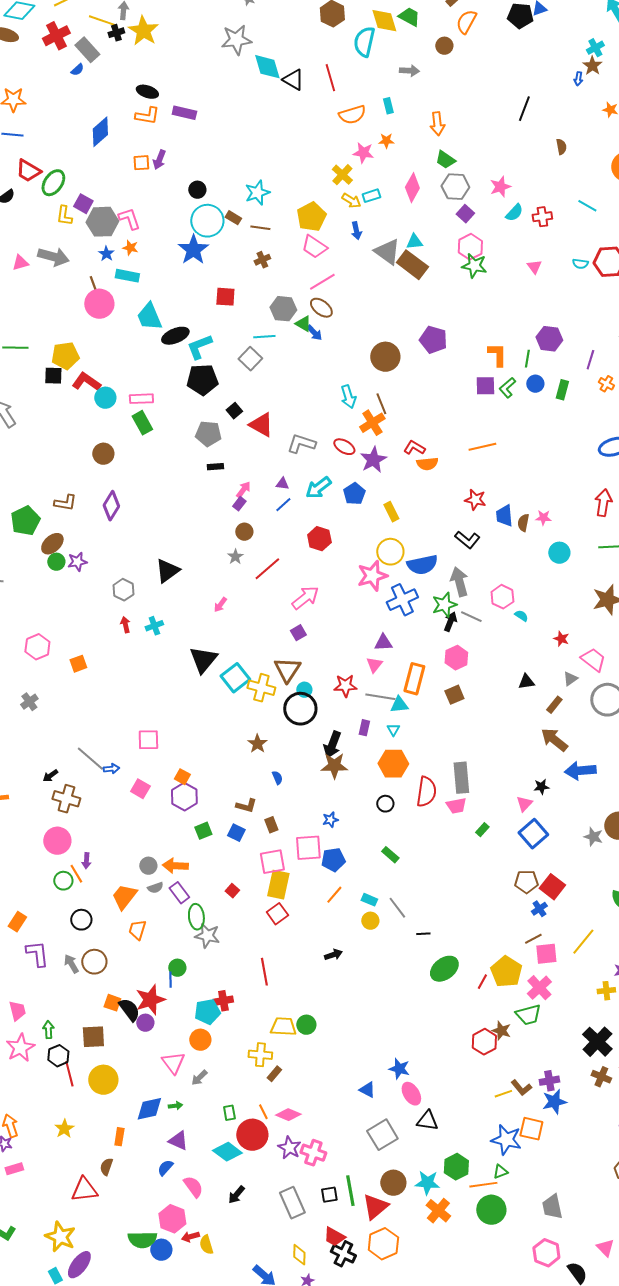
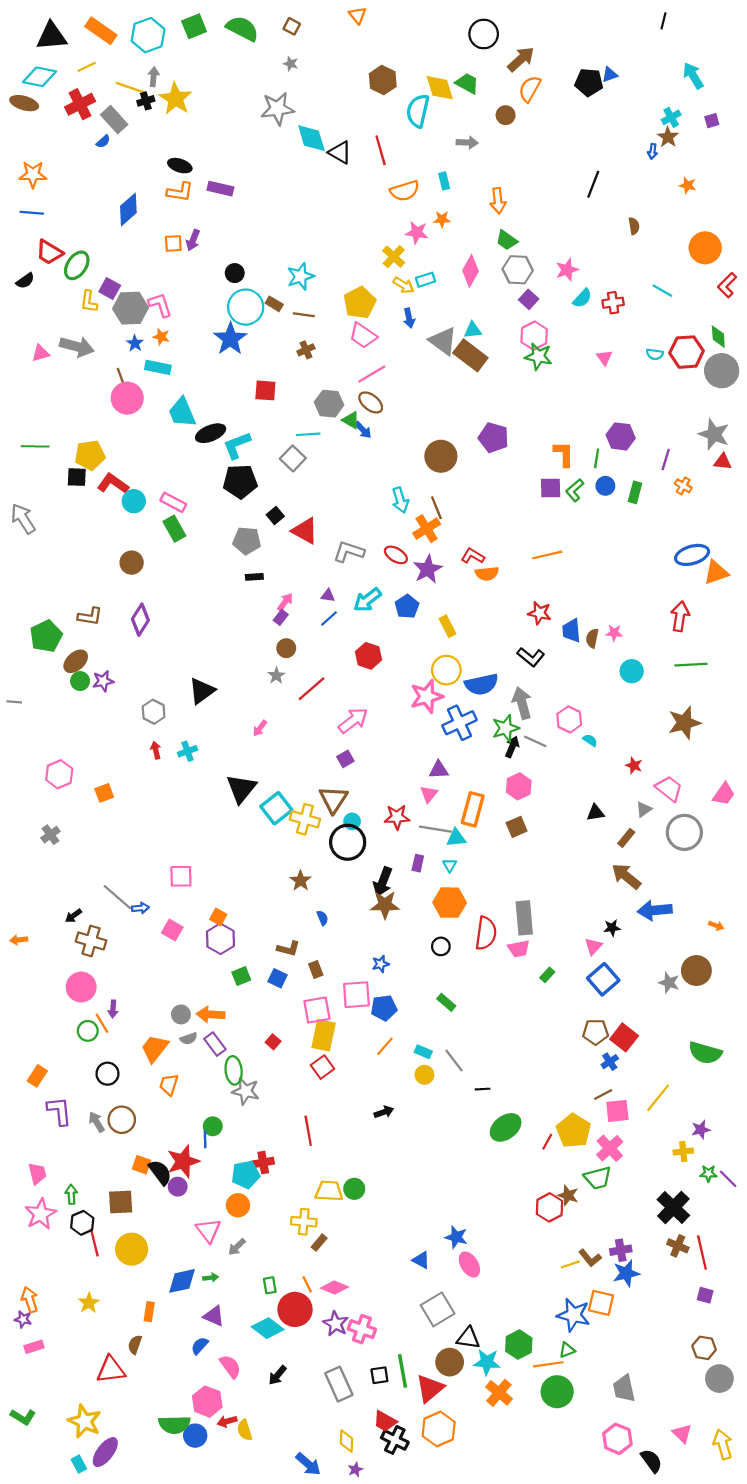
pink rectangle: (141, 399) -> (173, 502), turned 30
black triangle: (427, 1121) -> (468, 1338), moved

